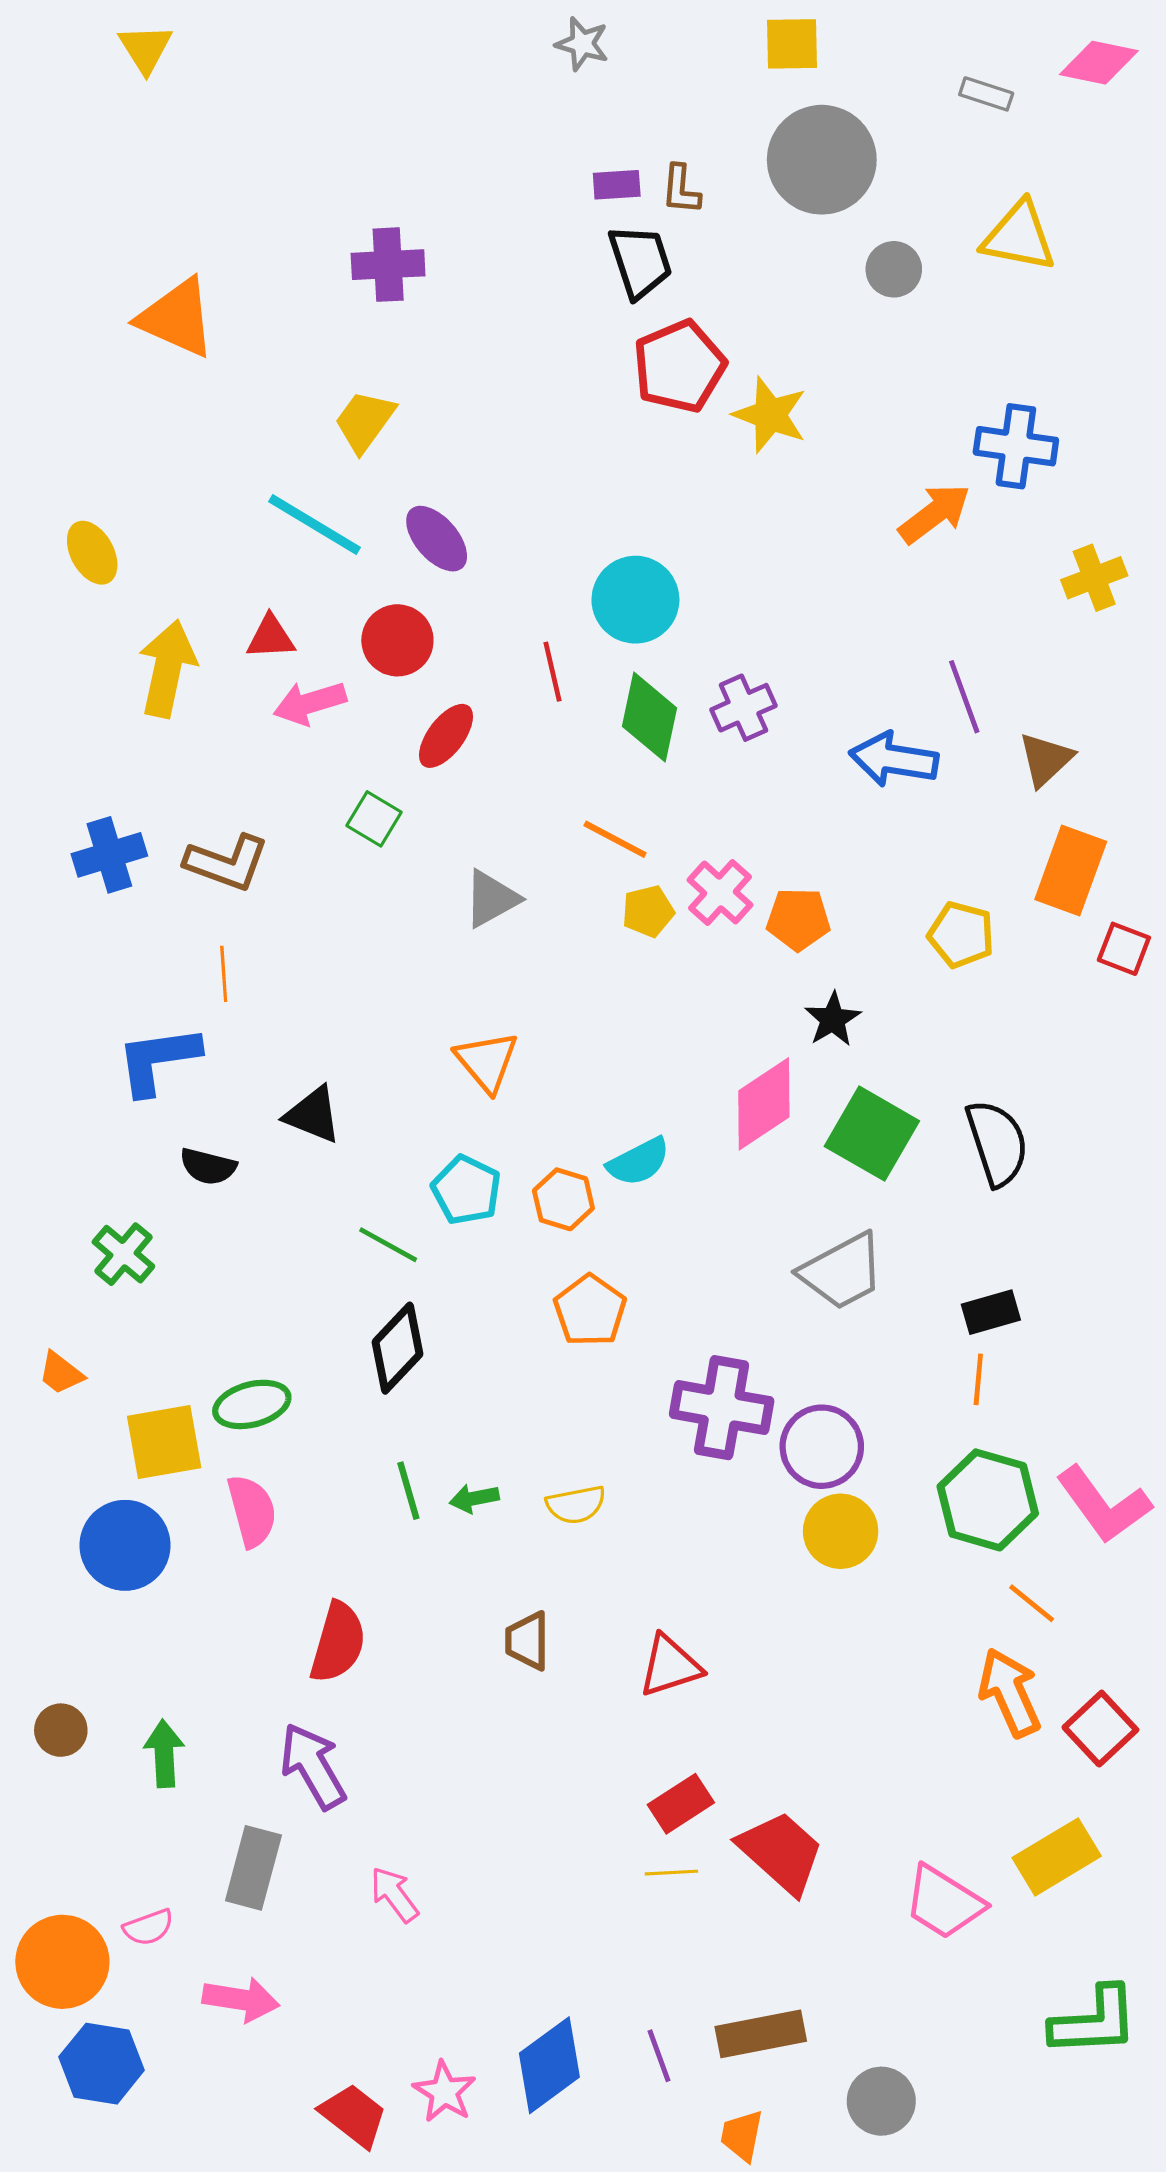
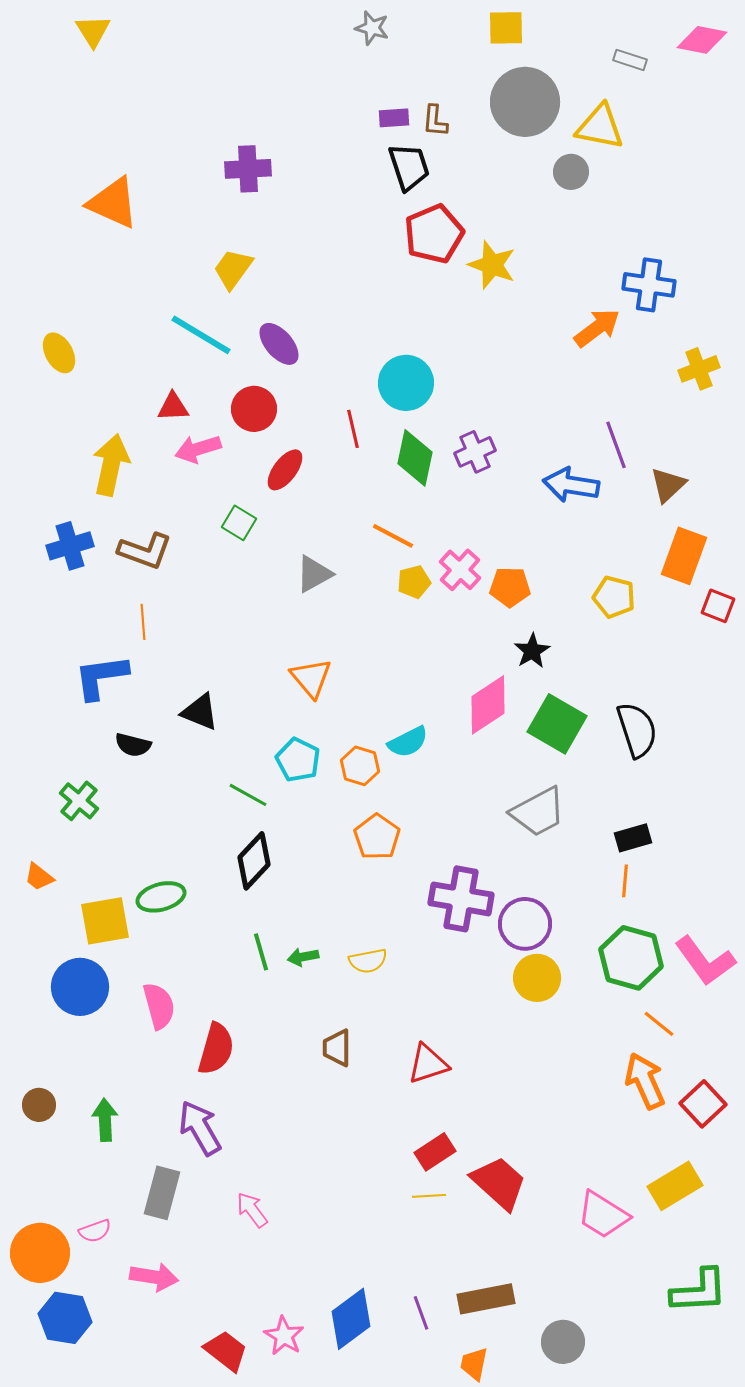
yellow triangle: (1019, 236) -> (600, 127), moved
yellow arrow: (167, 669) -> (111, 465), moved
pink semicircle: (252, 1511) -> (159, 1006), moved

